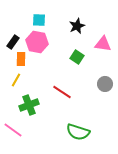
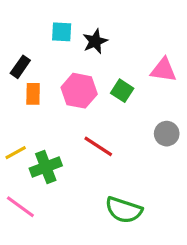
black star: (77, 26) -> (95, 41), moved
pink hexagon: (37, 42) -> (79, 91), moved
yellow line: (16, 80) -> (16, 153), moved, turned 32

